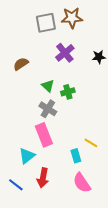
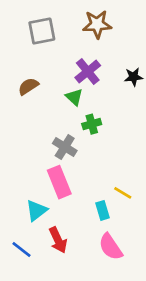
gray square: (46, 23) -> (42, 31), moved
green triangle: (48, 86) -> (74, 97), moved
red arrow: (43, 178) -> (58, 240), turned -36

